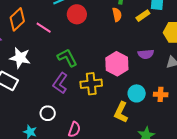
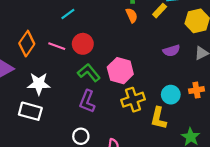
red circle: (77, 14) -> (83, 44), moved
pink hexagon: (117, 64) -> (120, 71), moved
yellow cross: (91, 84) -> (133, 100), moved

